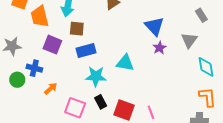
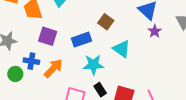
brown square: (77, 29) -> (106, 22), moved, turned 35
cyan triangle: (125, 63) -> (122, 49), turned 30
orange arrow: (51, 89) -> (53, 68), moved, size x1.5

